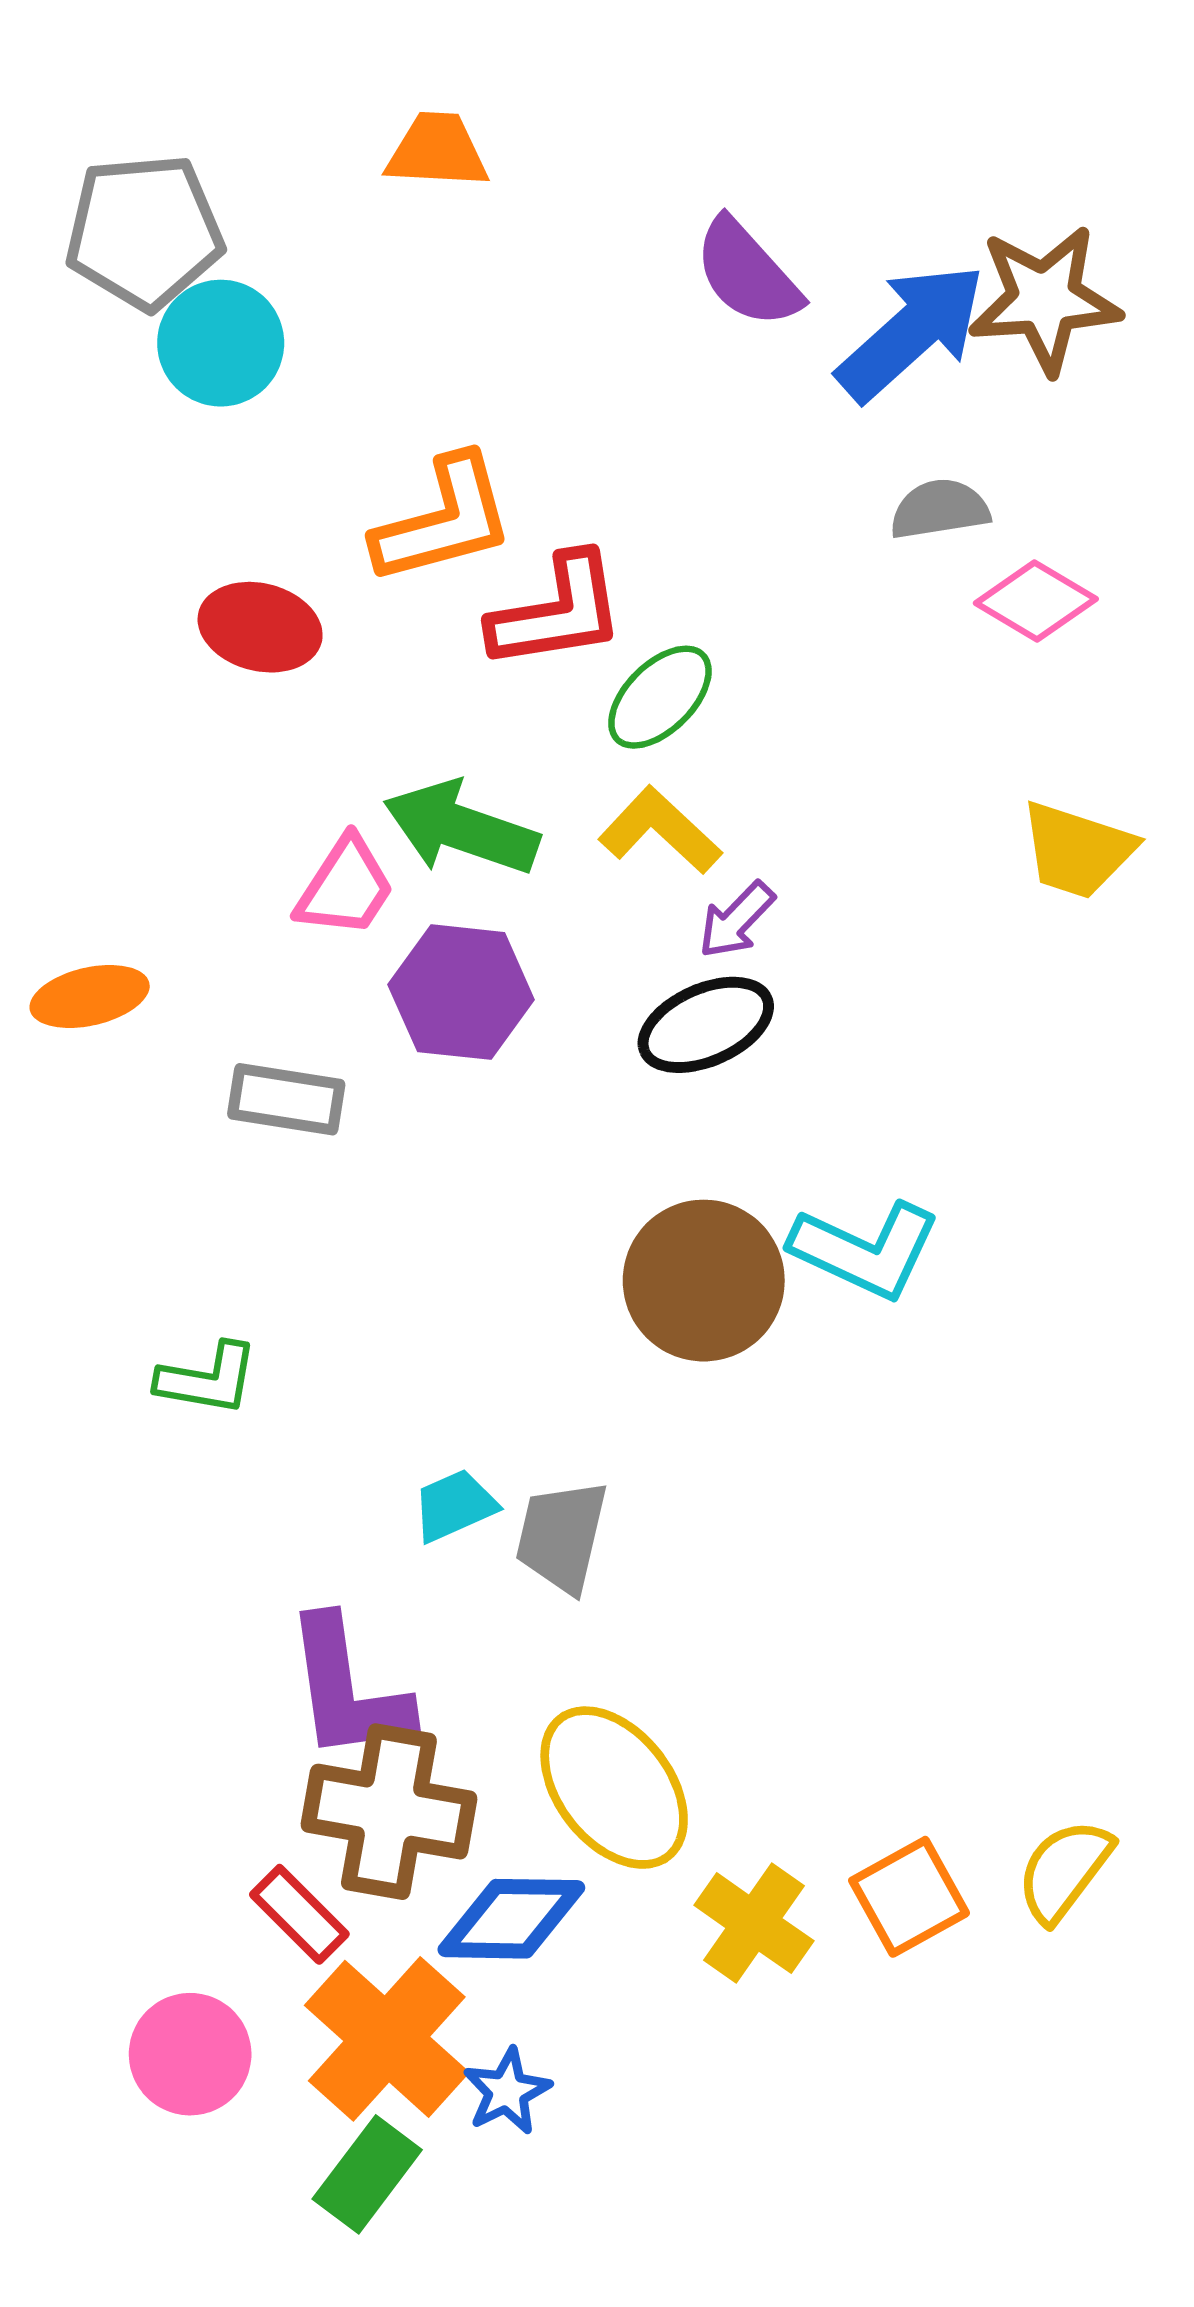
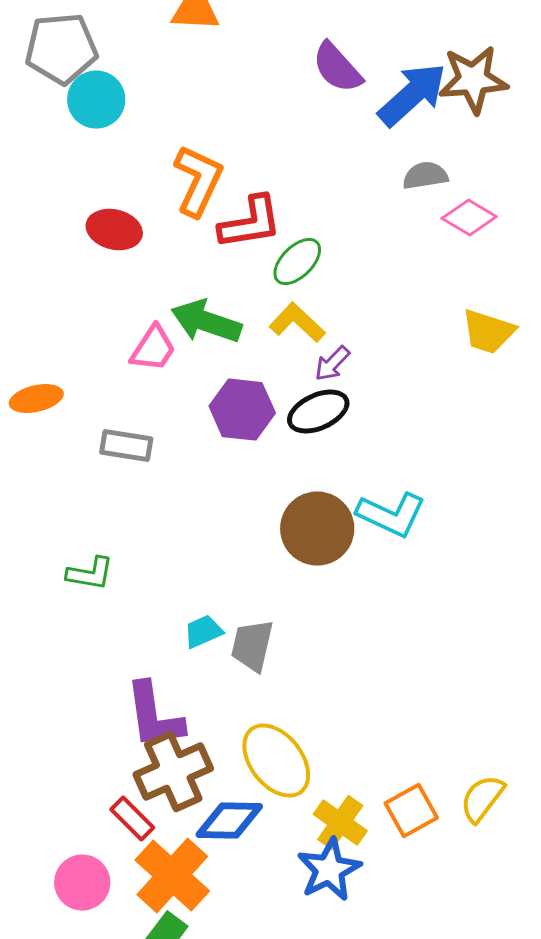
orange L-shape: (444, 520) -> (198, 181), turned -50
purple hexagon: (461, 992) -> (242, 410), moved
brown cross: (389, 1812) -> (173, 772), turned -34
blue star: (507, 2091) -> (329, 870), moved, size x1.6

